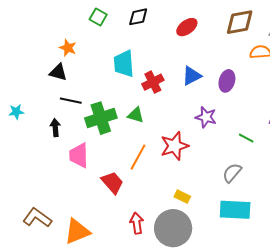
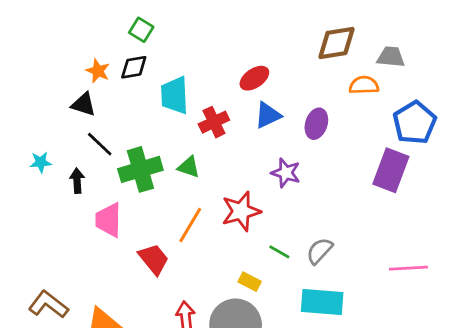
black diamond: (138, 17) -> (134, 67), moved
red ellipse: (187, 27) -> (254, 78), moved
black line: (71, 101) -> (100, 144), turned 30
cyan star: (16, 112) -> (41, 162), moved
green line: (246, 138) -> (279, 252), moved

